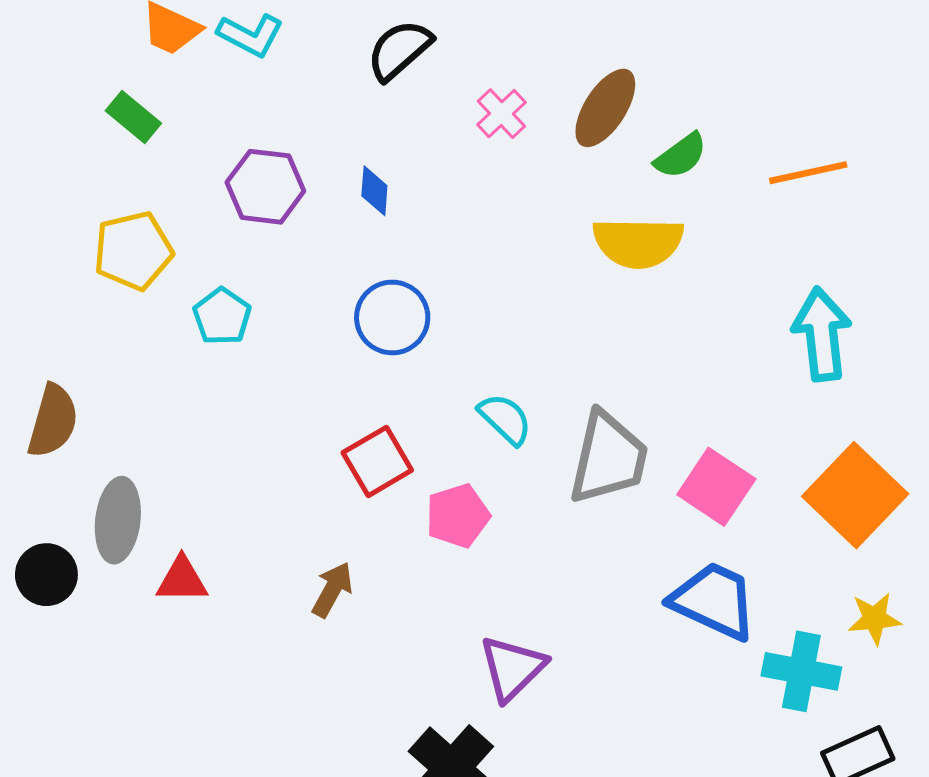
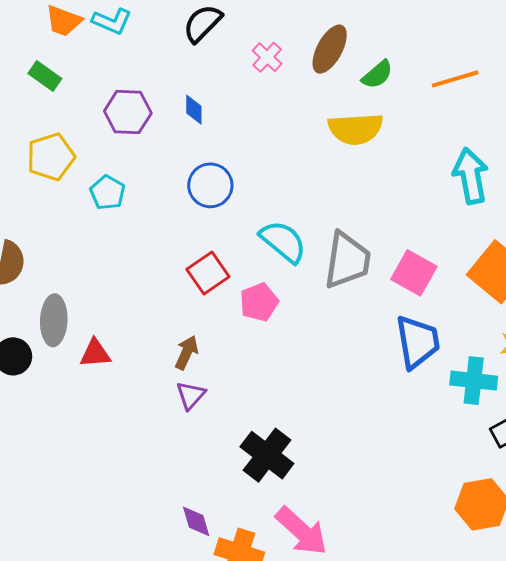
cyan semicircle: (505, 419) -> (283, 242), size x1.4
blue trapezoid: (714, 601) -> (418, 342), turned 60
purple triangle: (512, 668) -> (191, 395), moved, size x0.7

